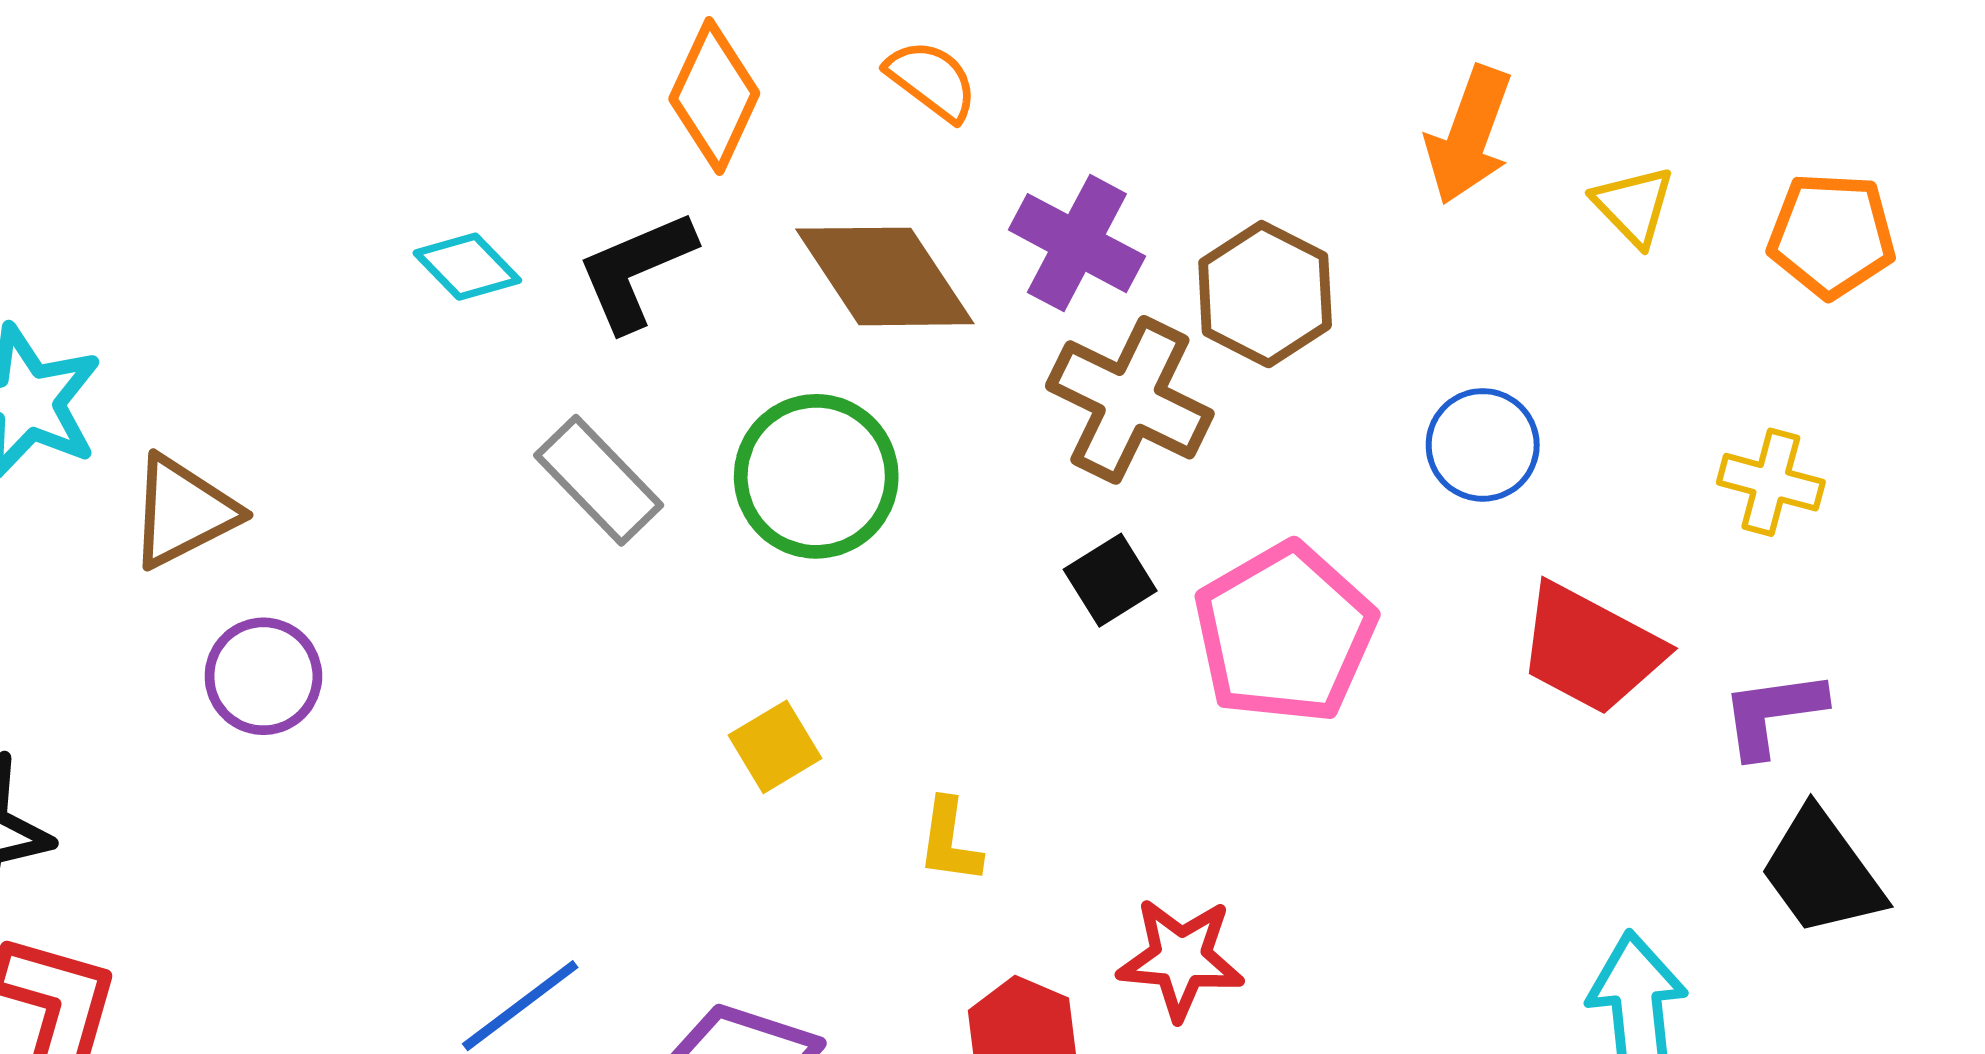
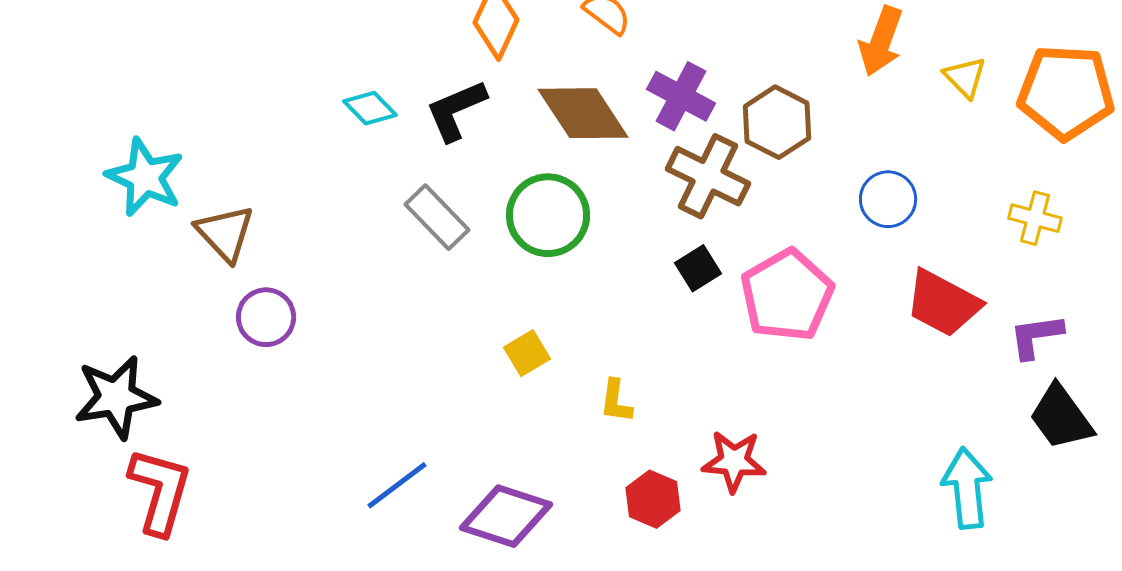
orange pentagon: (1832, 235) -> (1066, 92), size x1.5
brown triangle: (183, 512) -> (225, 233), turned -46

